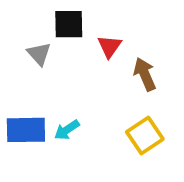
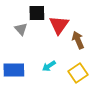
red triangle: (110, 46) -> (59, 25), size x1.5
cyan arrow: (67, 130) -> (49, 66), moved

